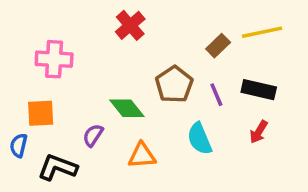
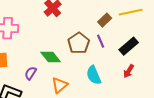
black rectangle: (259, 90) -> (129, 46), turned -54
purple line: (216, 95) -> (101, 41), moved
orange triangle: (142, 156) -> (60, 85), turned -36

